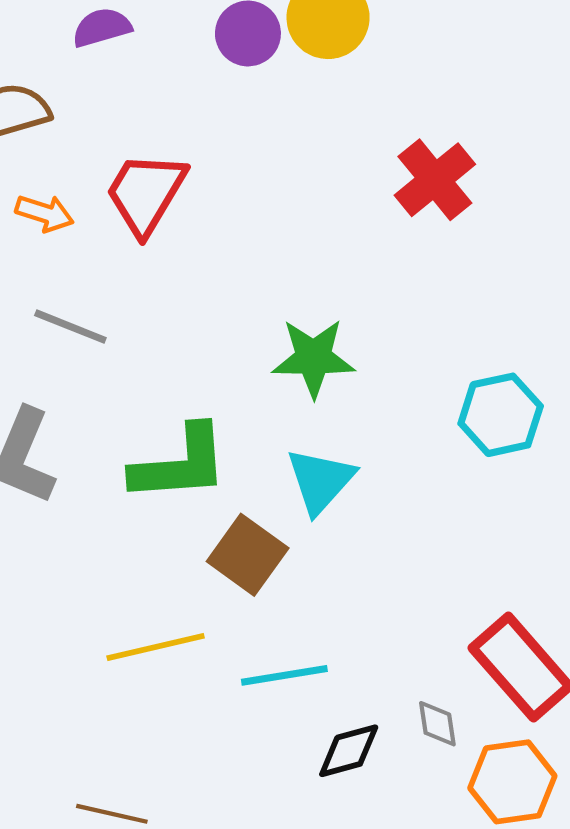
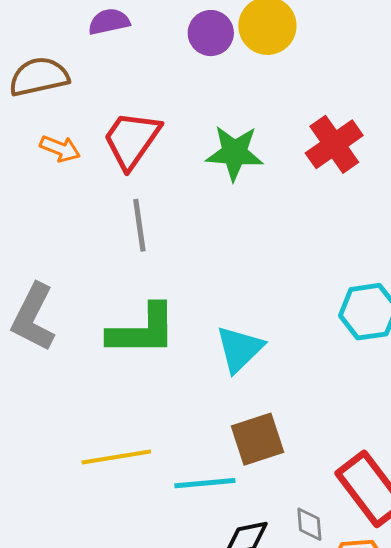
gray line: (70, 327) -> (139, 225), moved, turned 56
green star: (313, 358) -> (235, 153), moved
brown square: (248, 555) -> (258, 439), moved, turned 32

